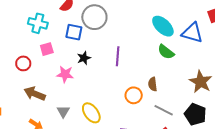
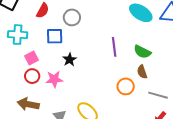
gray circle: (94, 17) -> (72, 17), size x0.7
green semicircle: (166, 52) -> (142, 52), moved
purple line: (118, 56) -> (114, 47), moved
red circle: (23, 63) -> (32, 76), moved

